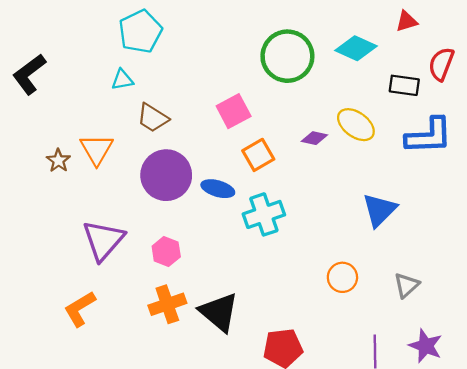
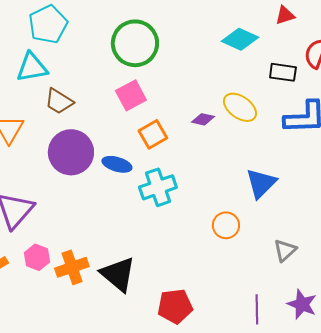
green circle: (287, 56) -> (135, 43), moved
cyan triangle: (122, 80) -> (32, 67), size x1.6
pink hexagon: (166, 252) -> (37, 257), moved
orange circle: (342, 277) -> (226, 225), moved

